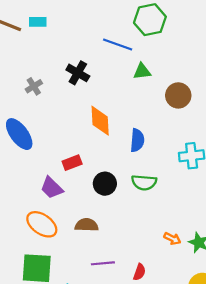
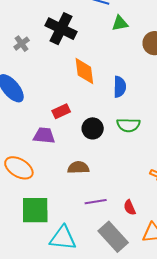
black cross: (78, 73) -> (61, 29), size x1.4
purple trapezoid: (52, 188) -> (44, 136), turned 145
orange ellipse: (42, 224) -> (19, 168), moved
red semicircle: (139, 272) -> (130, 207), turned 140

